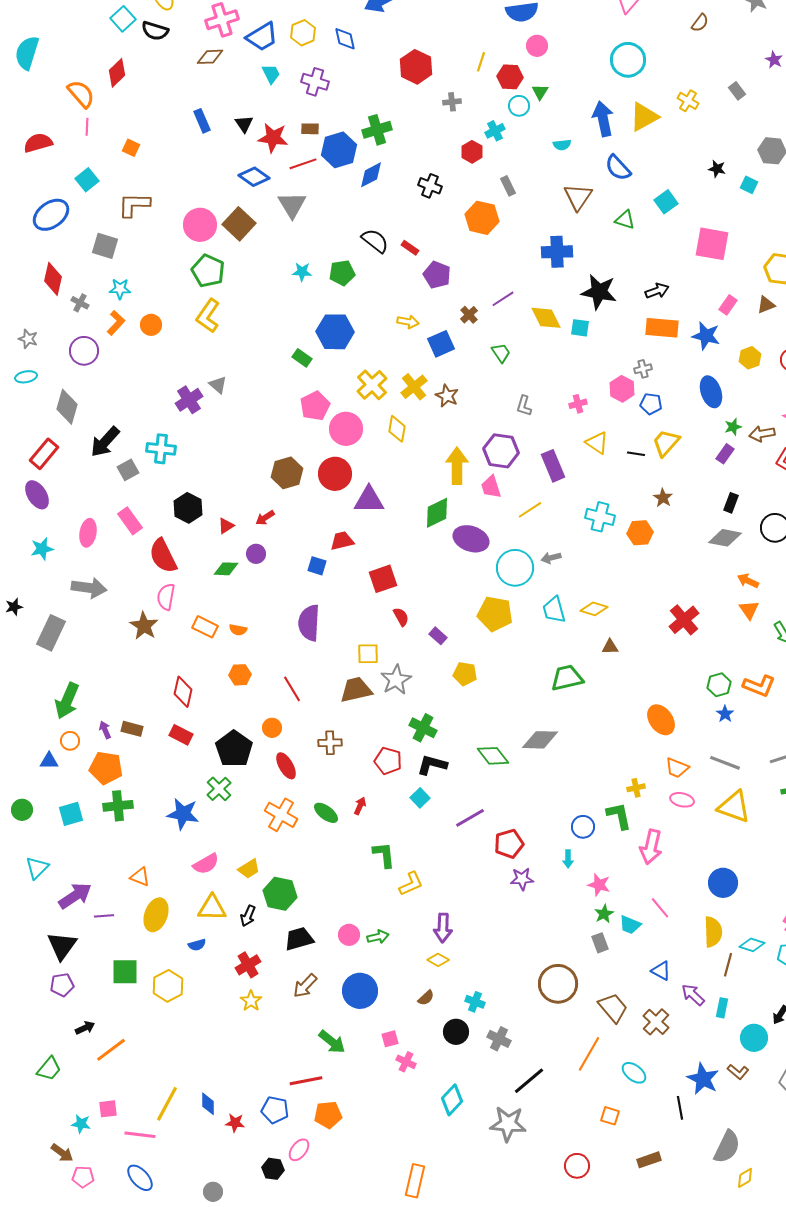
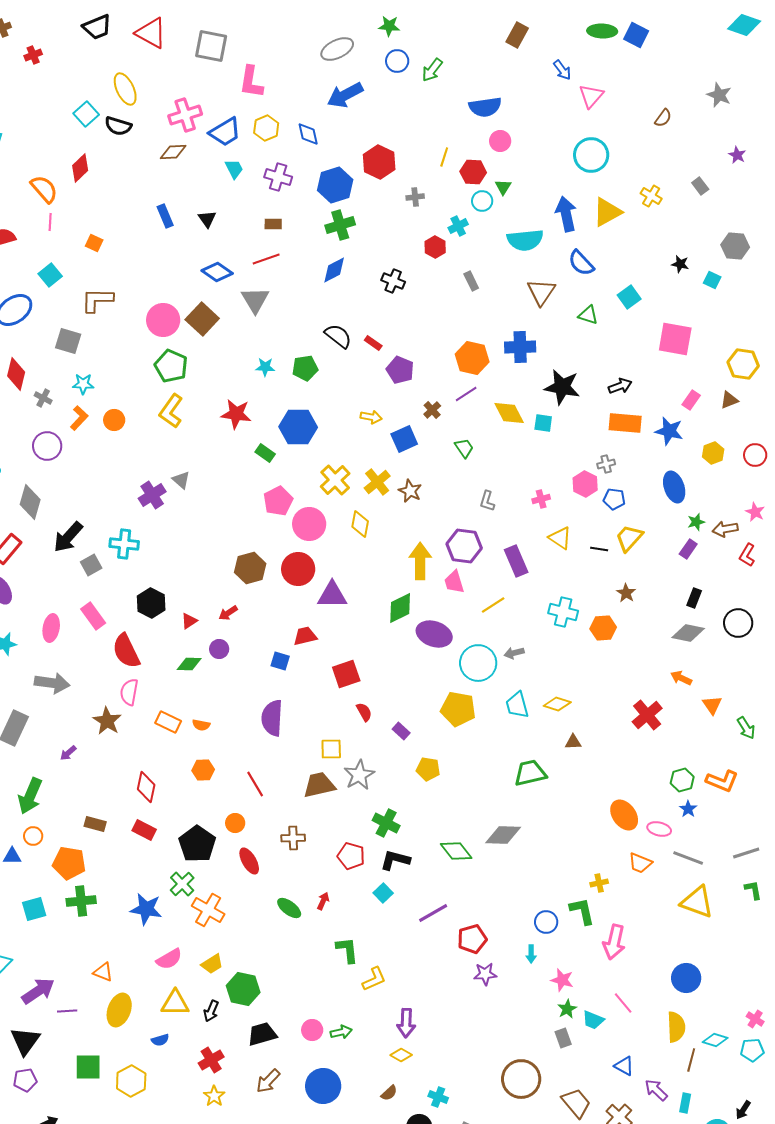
red star: (273, 138) -> (236, 414), moved
cyan semicircle: (562, 145) -> (525, 240), size x2.0
blue hexagon: (339, 150) -> (335, 185), moved
orange hexagon: (482, 218) -> (472, 358), moved
orange arrow: (748, 581) -> (681, 678), moved
purple arrow: (105, 730) -> (68, 753), moved, turned -108
pink ellipse: (682, 800) -> (659, 829), moved
orange cross: (281, 815) -> (208, 910), moved

